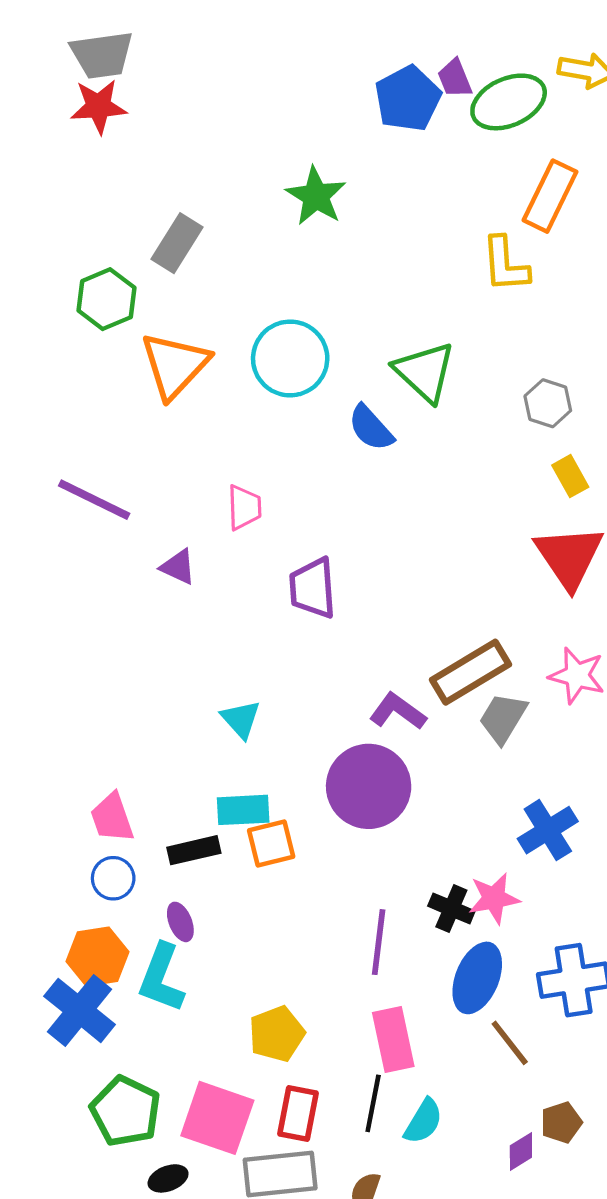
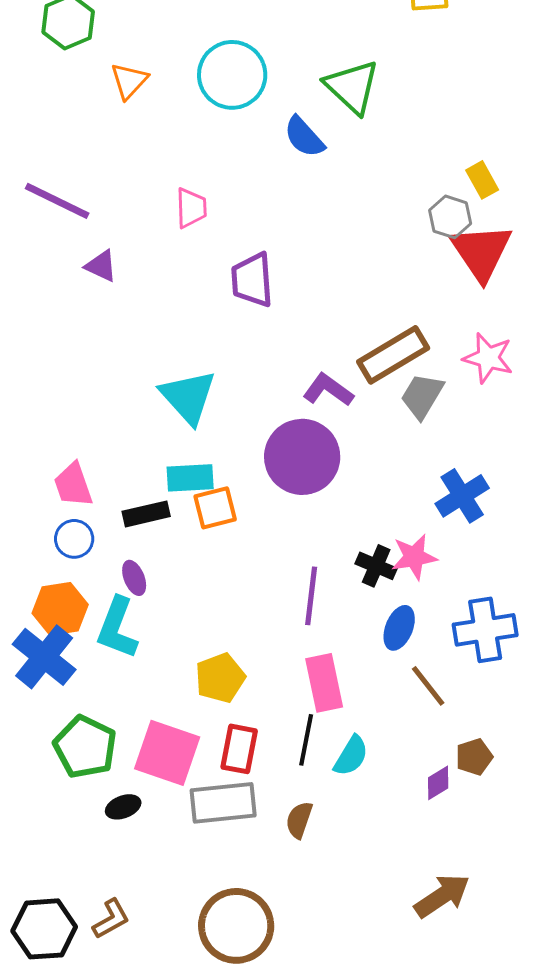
orange triangle: (175, 365) -> (129, 81), size x0.6
gray hexagon: (548, 403) -> (450, 217), moved
purple triangle: (178, 567) -> (101, 266), moved
cyan triangle: (241, 719) -> (188, 397), size x1.6
blue ellipse: (477, 978) -> (399, 628), size x0.7

